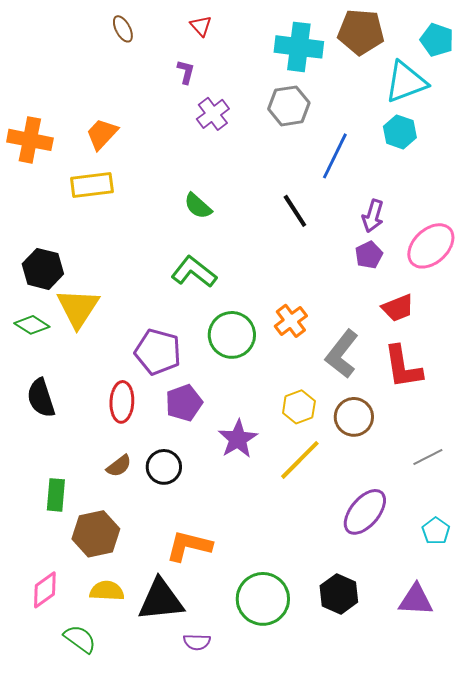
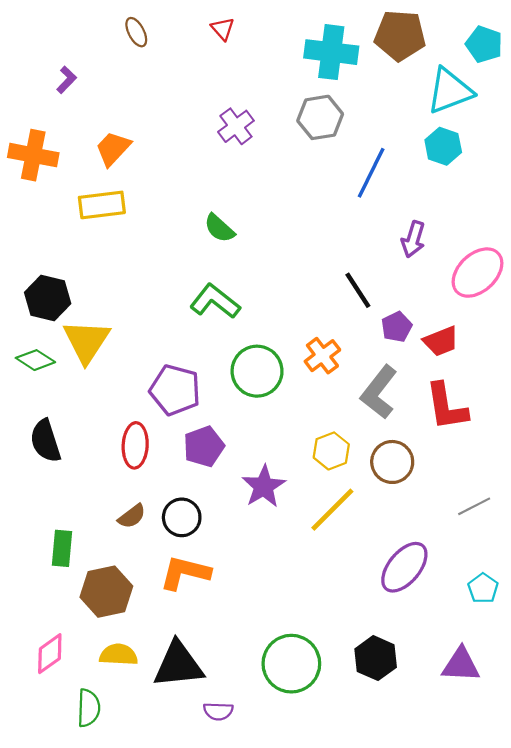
purple L-shape: (186, 72) -> (66, 80), moved, turned 30
black line: (295, 211) -> (358, 290), moved
purple pentagon: (369, 255) -> (397, 327), moved
orange L-shape: (189, 546) -> (185, 573), moved
green semicircle: (80, 639) -> (89, 708), turned 56

